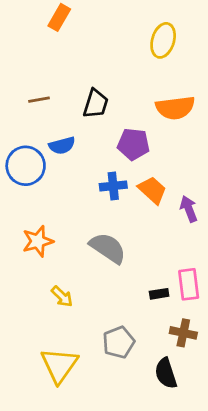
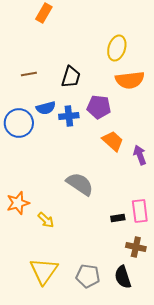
yellow ellipse: (163, 40) -> (117, 48), moved
blue cross: (113, 186) -> (69, 116), moved
orange star: (38, 241) -> (18, 203), moved
gray pentagon: (119, 342) -> (88, 276), moved, turned 30

